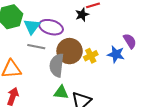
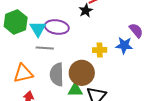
brown circle: (70, 51) -> (82, 73), moved
yellow cross: (91, 56) -> (100, 50), turned 32
gray semicircle: (57, 65) -> (57, 75), moved

